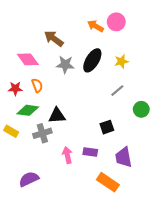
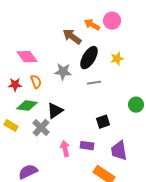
brown arrow: (54, 39) -> (72, 37), moved
gray star: (65, 65) -> (63, 72), moved
gray line: (117, 91) -> (94, 83), moved, turned 32
black triangle: (57, 116) -> (55, 111), turned -30
gray cross: (42, 133) -> (41, 128), turned -30

